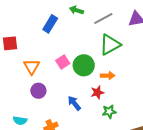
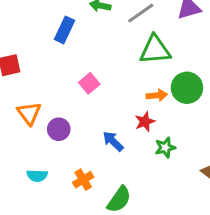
green triangle: (110, 45) -> (155, 50), turned 30
green circle: (84, 65) -> (187, 88), moved
orange triangle: (32, 67) -> (29, 113), moved

